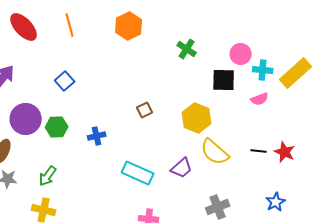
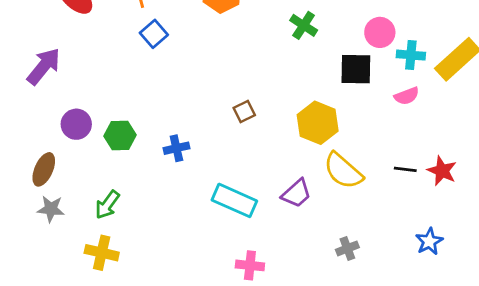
blue square: (65, 81) -> (154, 34), moved
purple circle: (26, 119) -> (76, 124), size x0.7
gray cross: (218, 207) -> (347, 248), size x0.7

